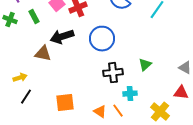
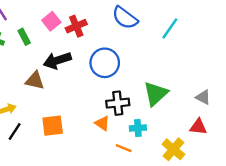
green triangle: (145, 65) -> (156, 94), size x1.6
orange square: (65, 103) -> (53, 126), moved
orange line: (118, 111) -> (124, 148), turned -32
orange triangle: (100, 112) -> (102, 123), moved

